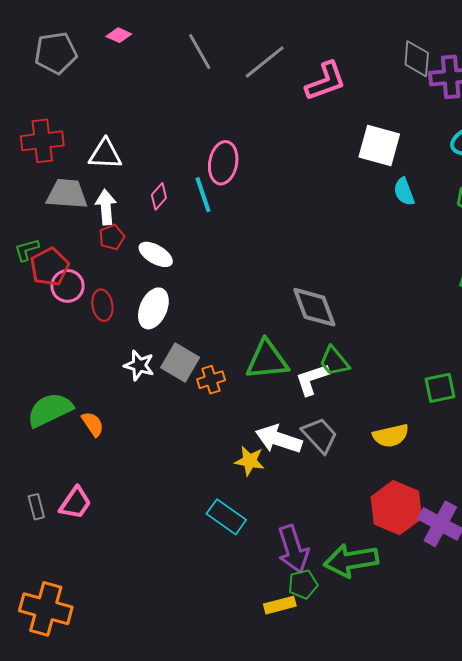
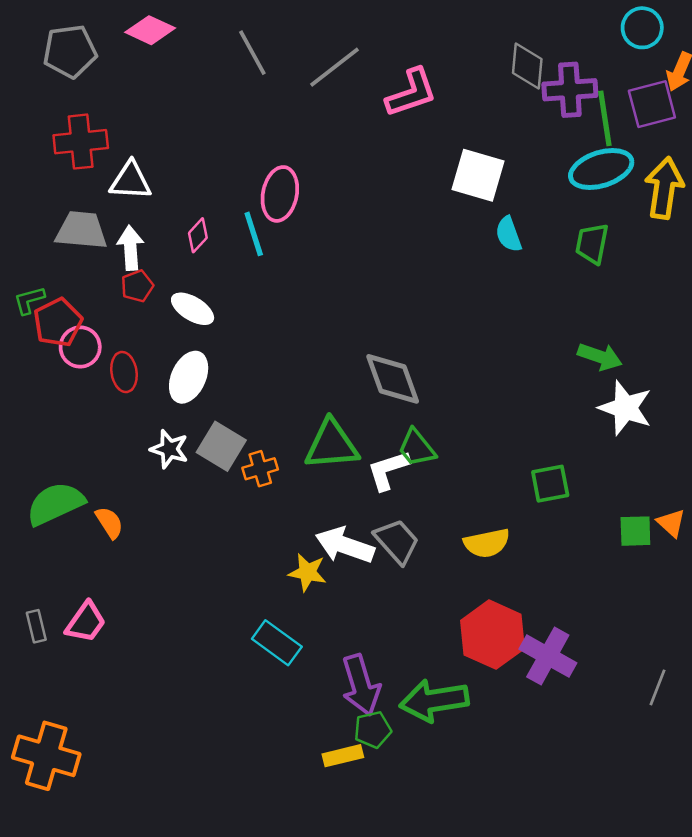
pink diamond: (119, 35) -> (150, 30), size x1.5
red cross: (42, 141) -> (81, 142), moved

